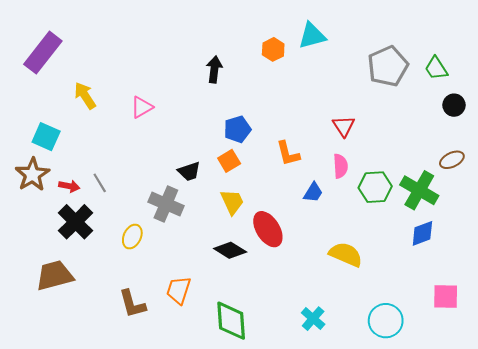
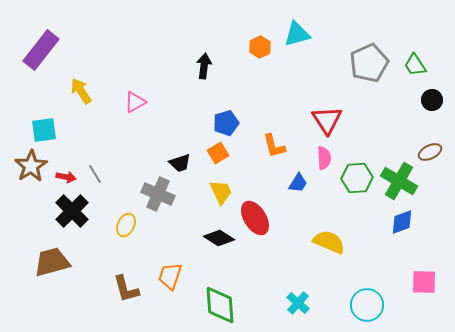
red triangle: (344, 126) -> (327, 120), size x1.4
cyan square: (46, 137) -> (44, 130), turned -32

